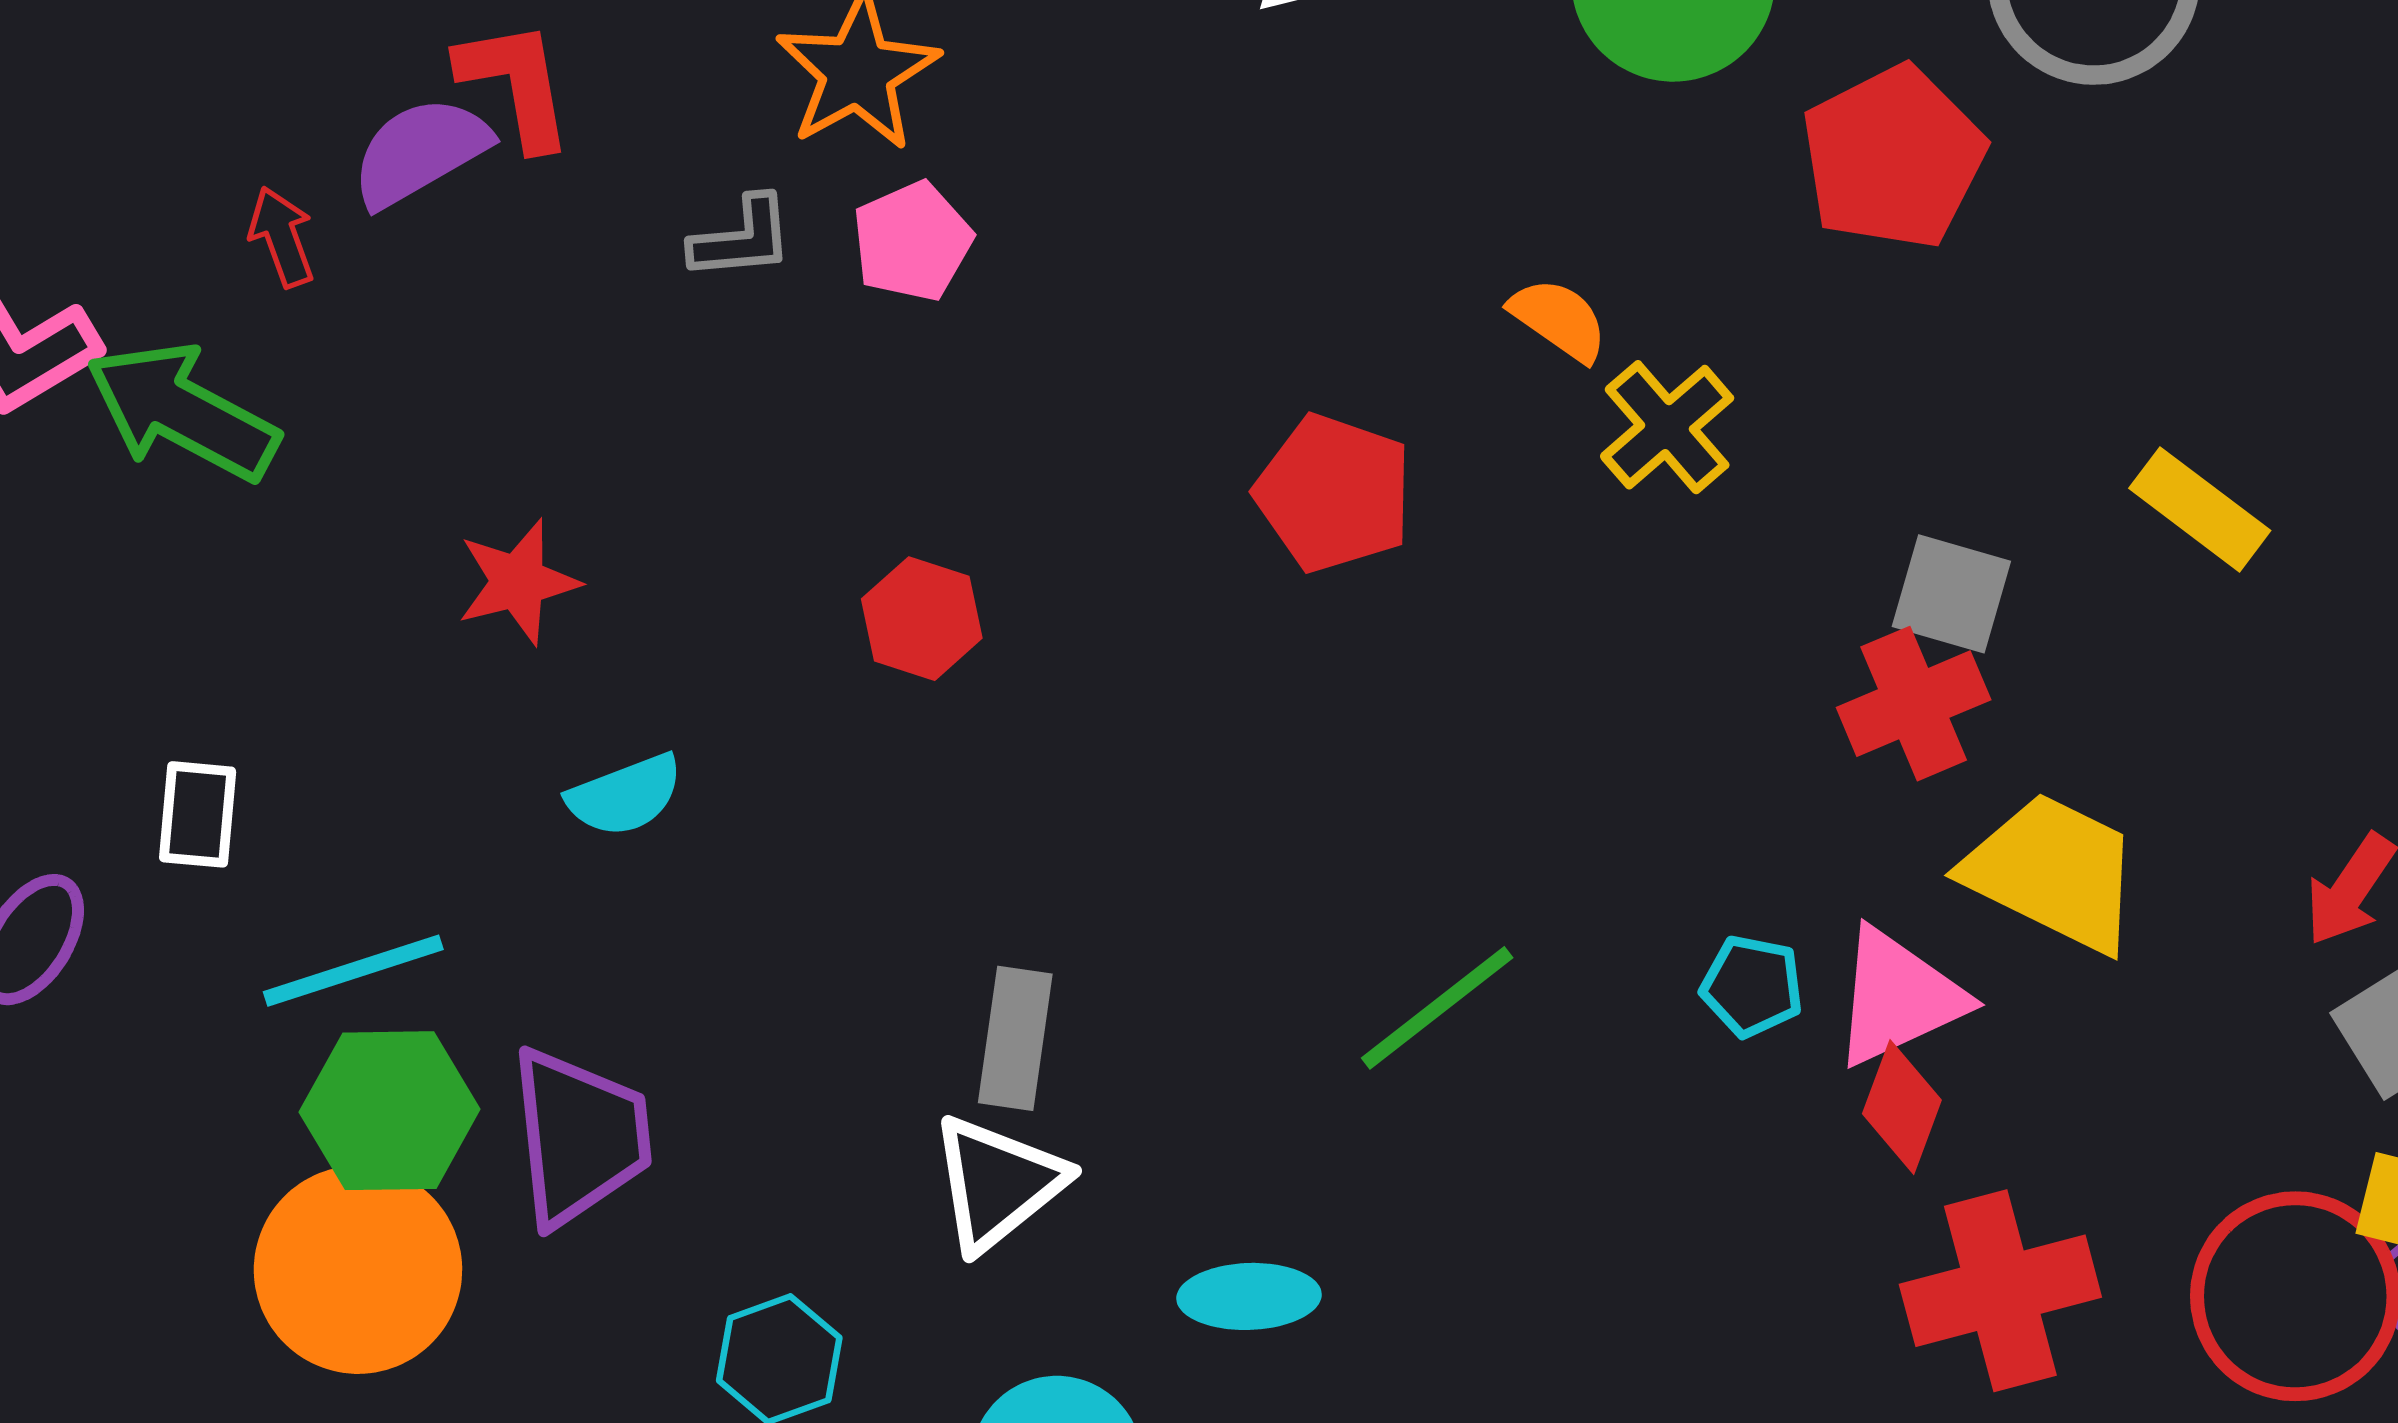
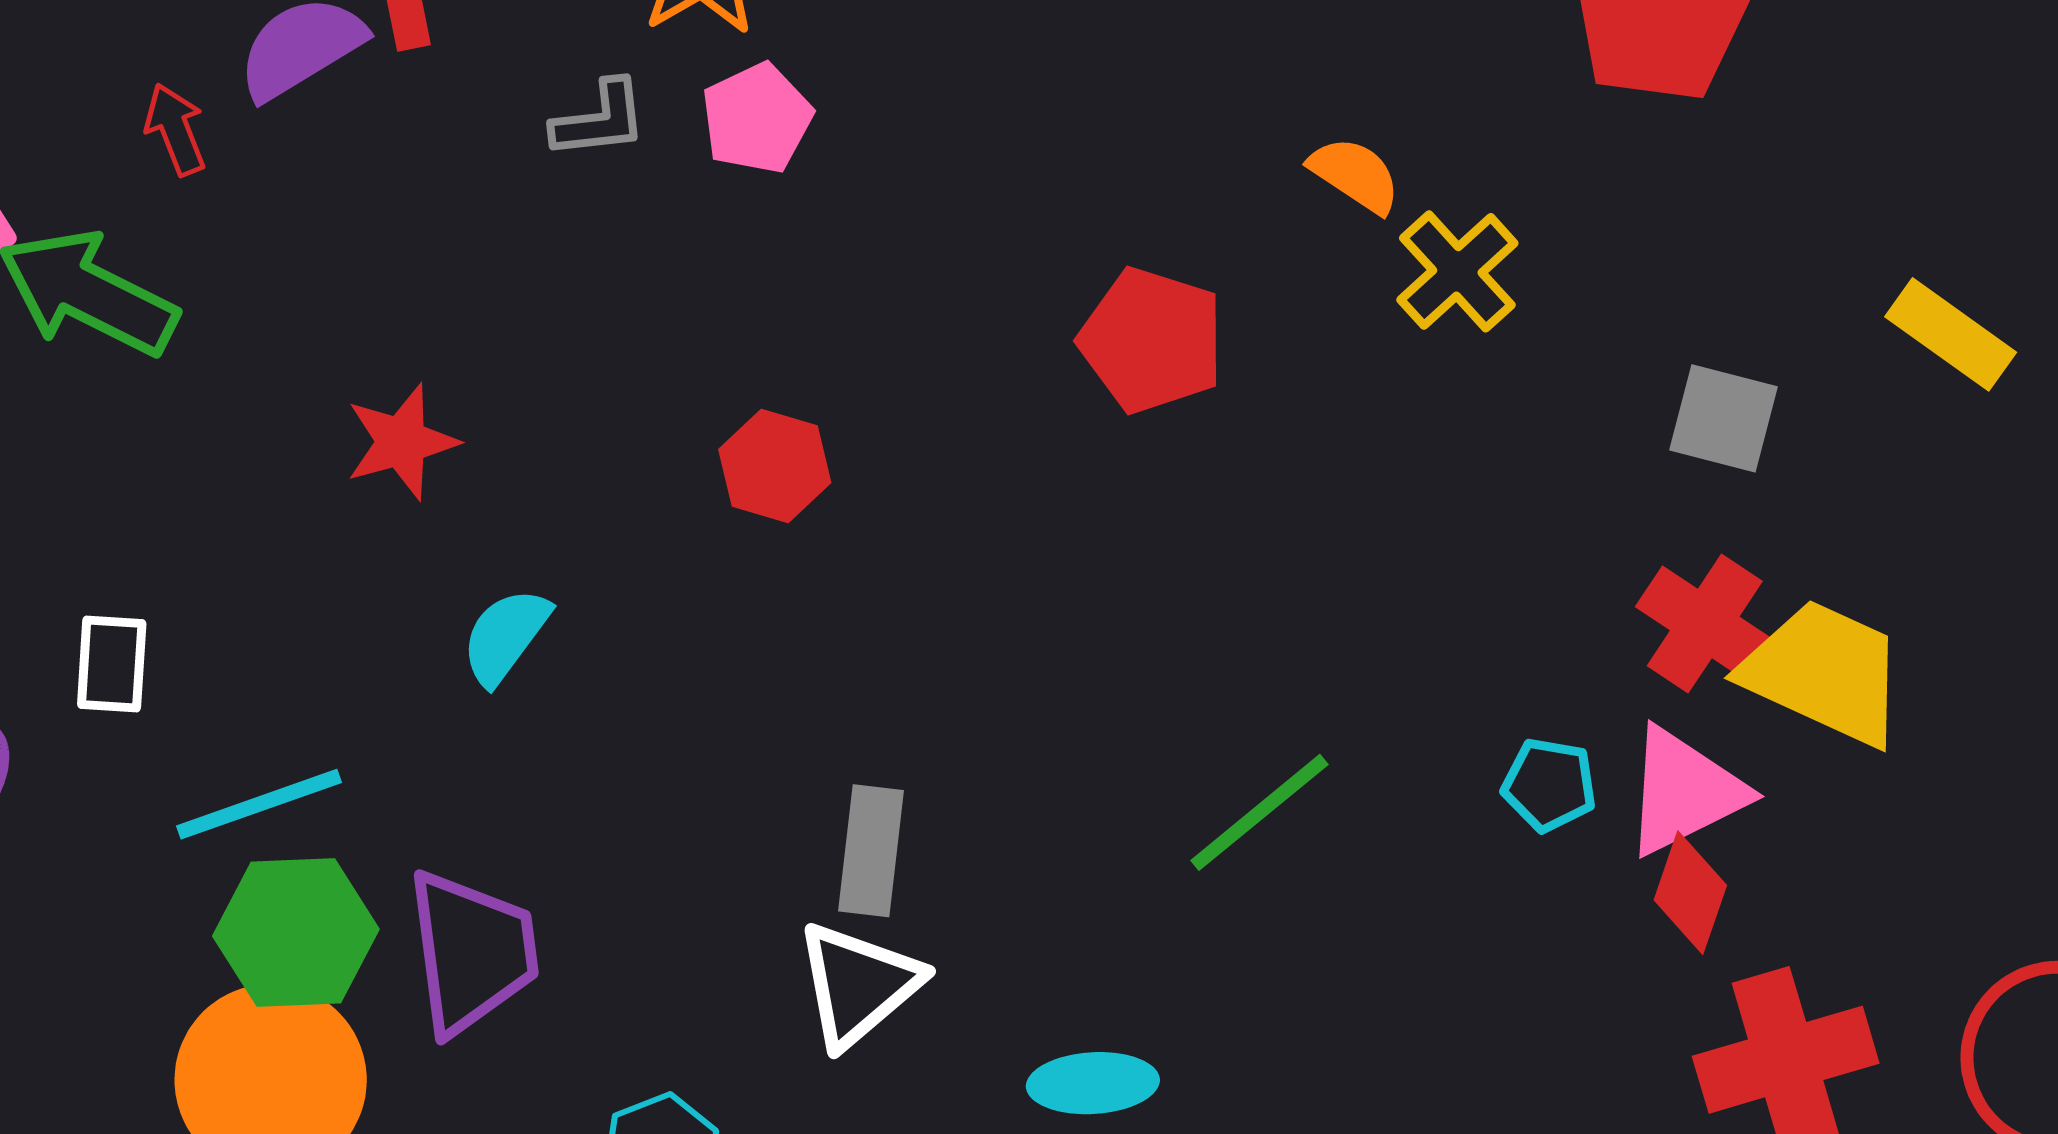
red cross: (1914, 704) -> (1705, 623), moved, turned -32
cyan semicircle: (625, 795) -> (505, 636), turned 149

